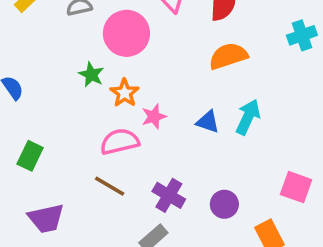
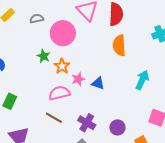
orange semicircle: (228, 56) -> (119, 45), turned -75
cyan arrow: (248, 117) -> (142, 80), moved
blue triangle: (208, 122) -> (98, 83), moved

